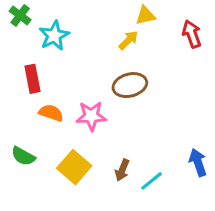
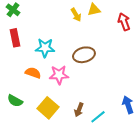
cyan star: (54, 36) -> (45, 48), moved, turned 30
yellow arrow: (128, 40) -> (76, 15), moved, turned 104
red rectangle: (32, 79) -> (15, 38), moved

